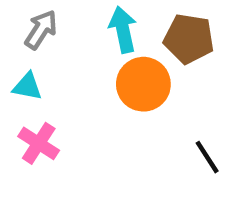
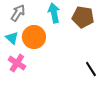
orange circle: (143, 84) -> (34, 37), moved
cyan triangle: (27, 86) -> (12, 38), turned 32

